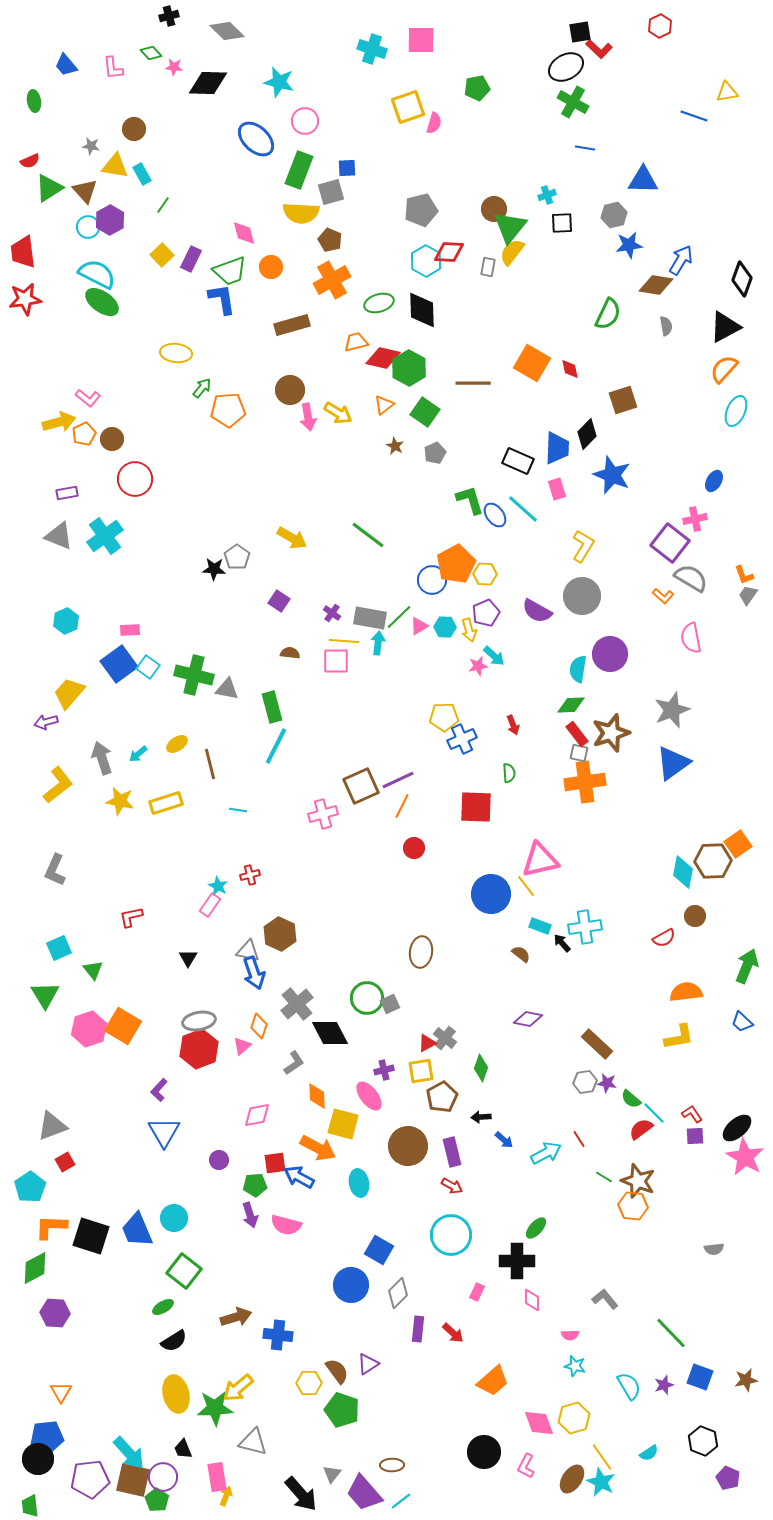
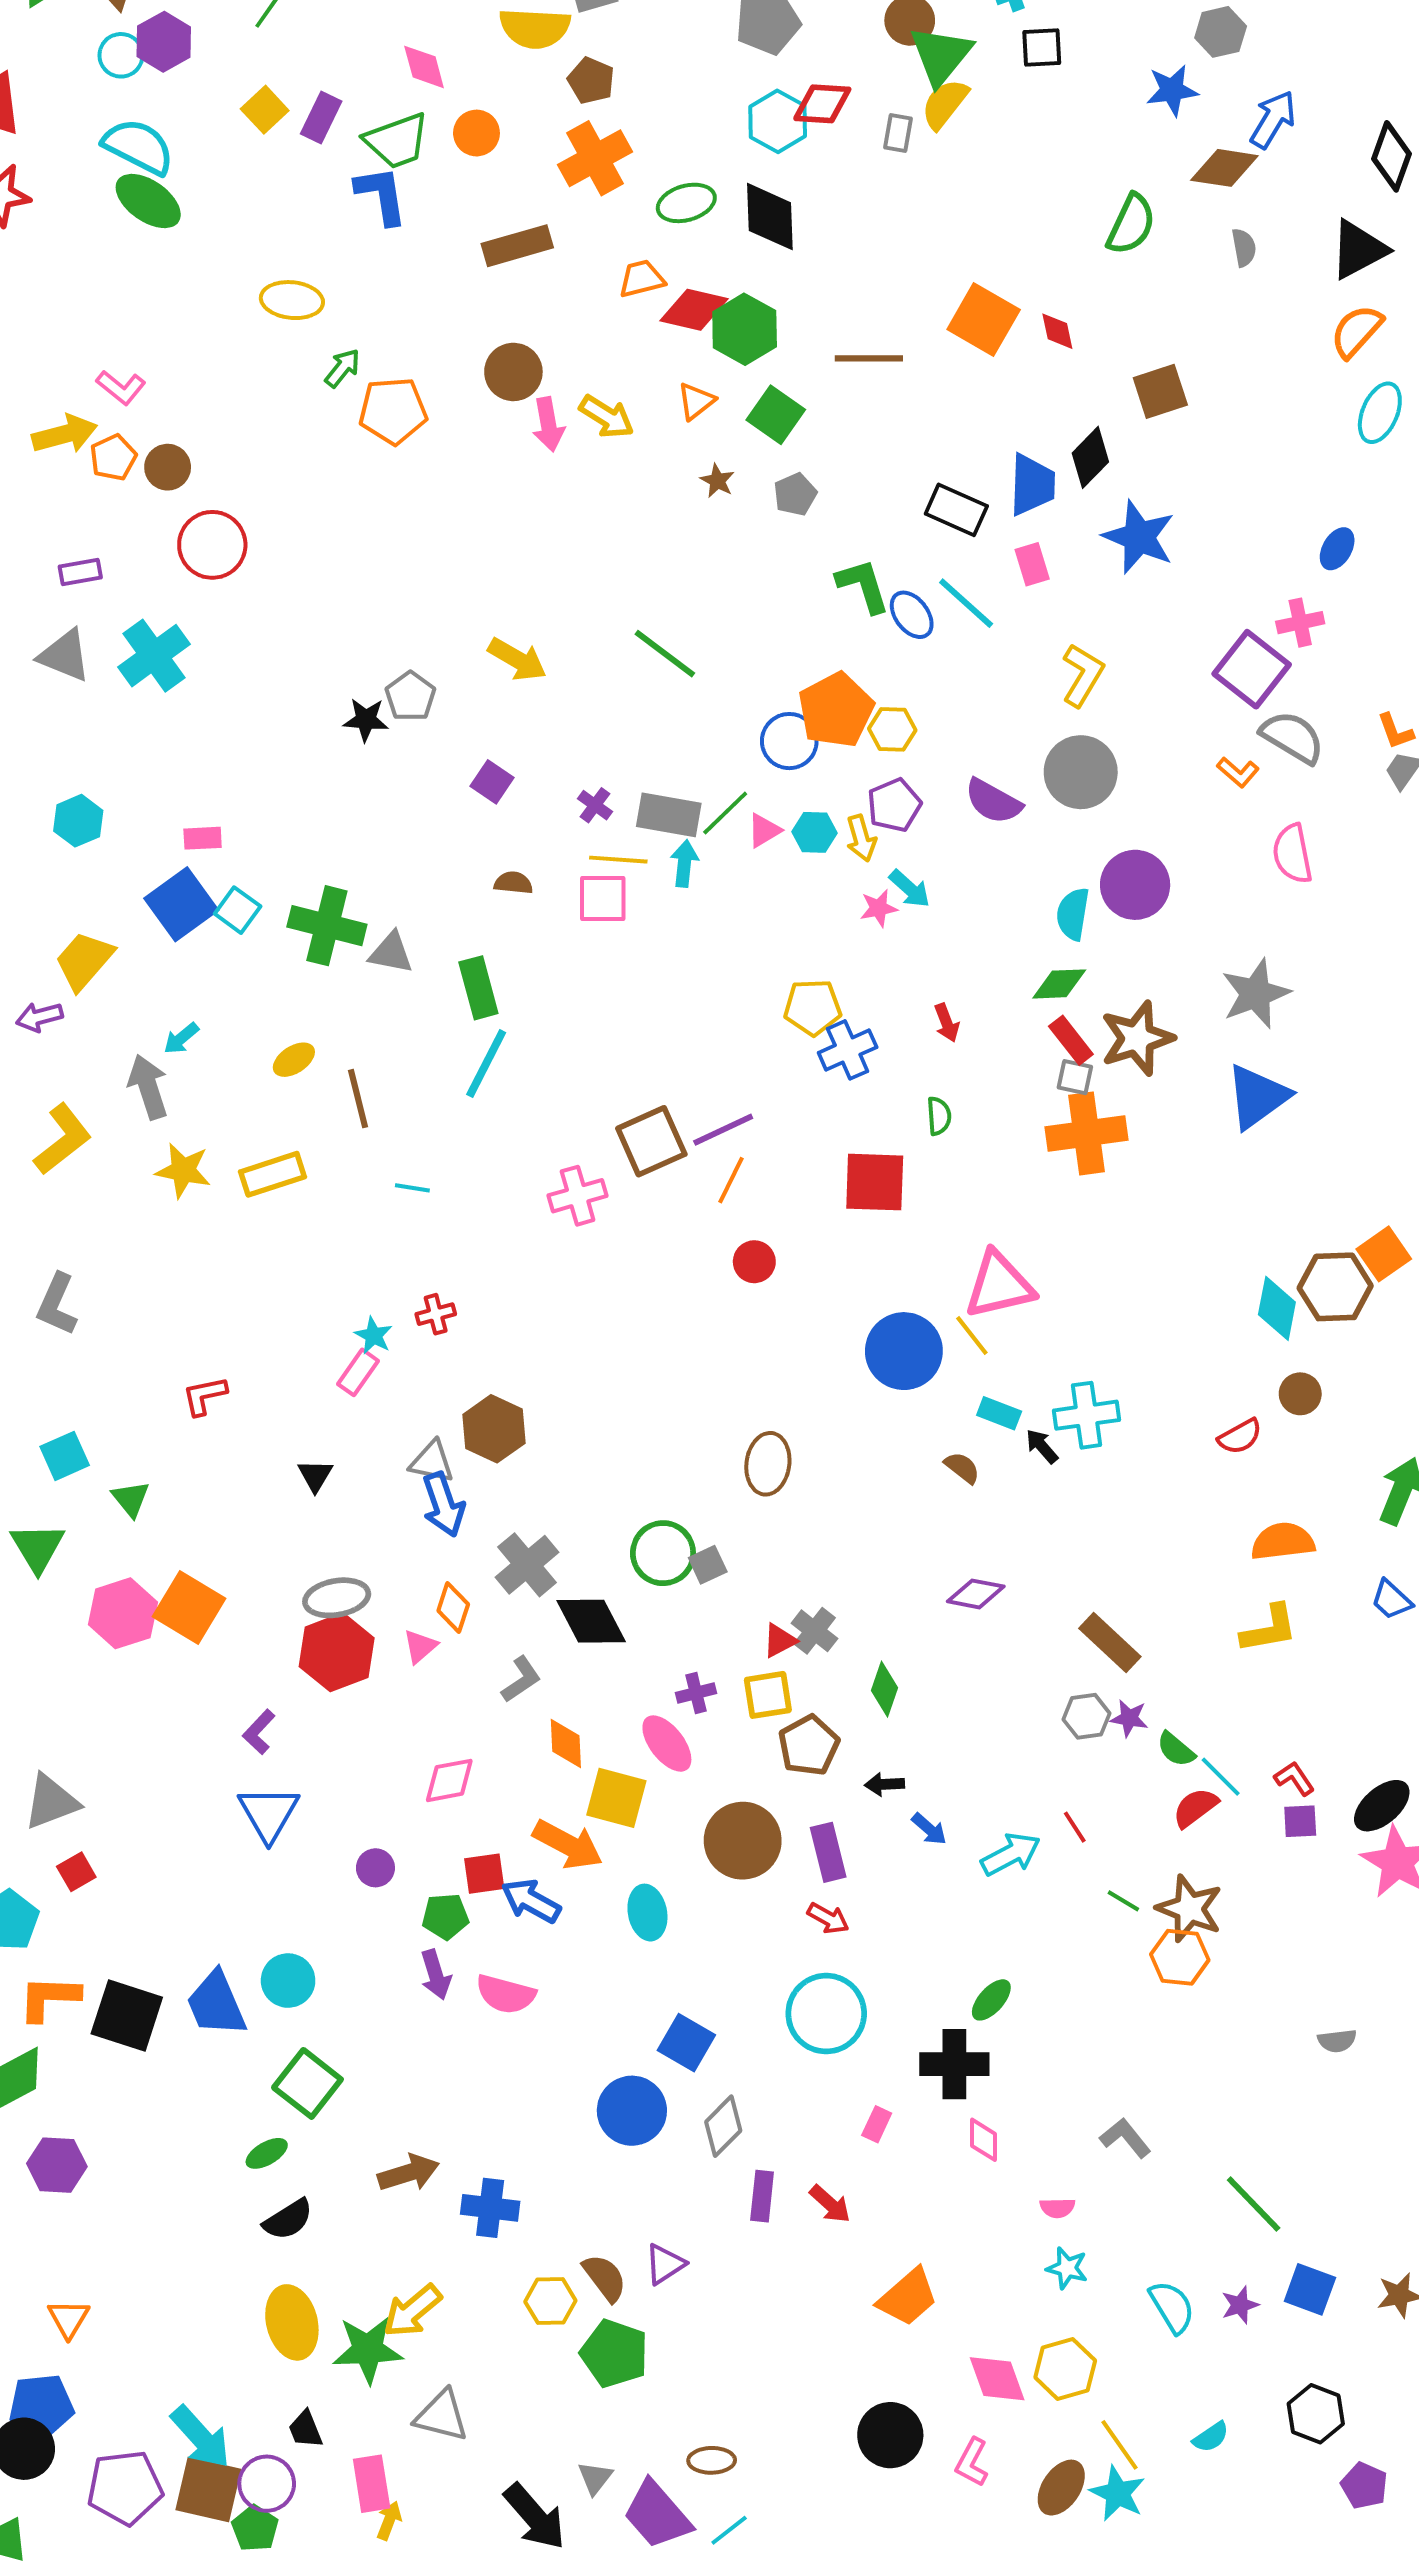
gray hexagon: (614, 215) -> (1221, 32), moved
cyan arrow: (138, 754) -> (181, 1038), moved

